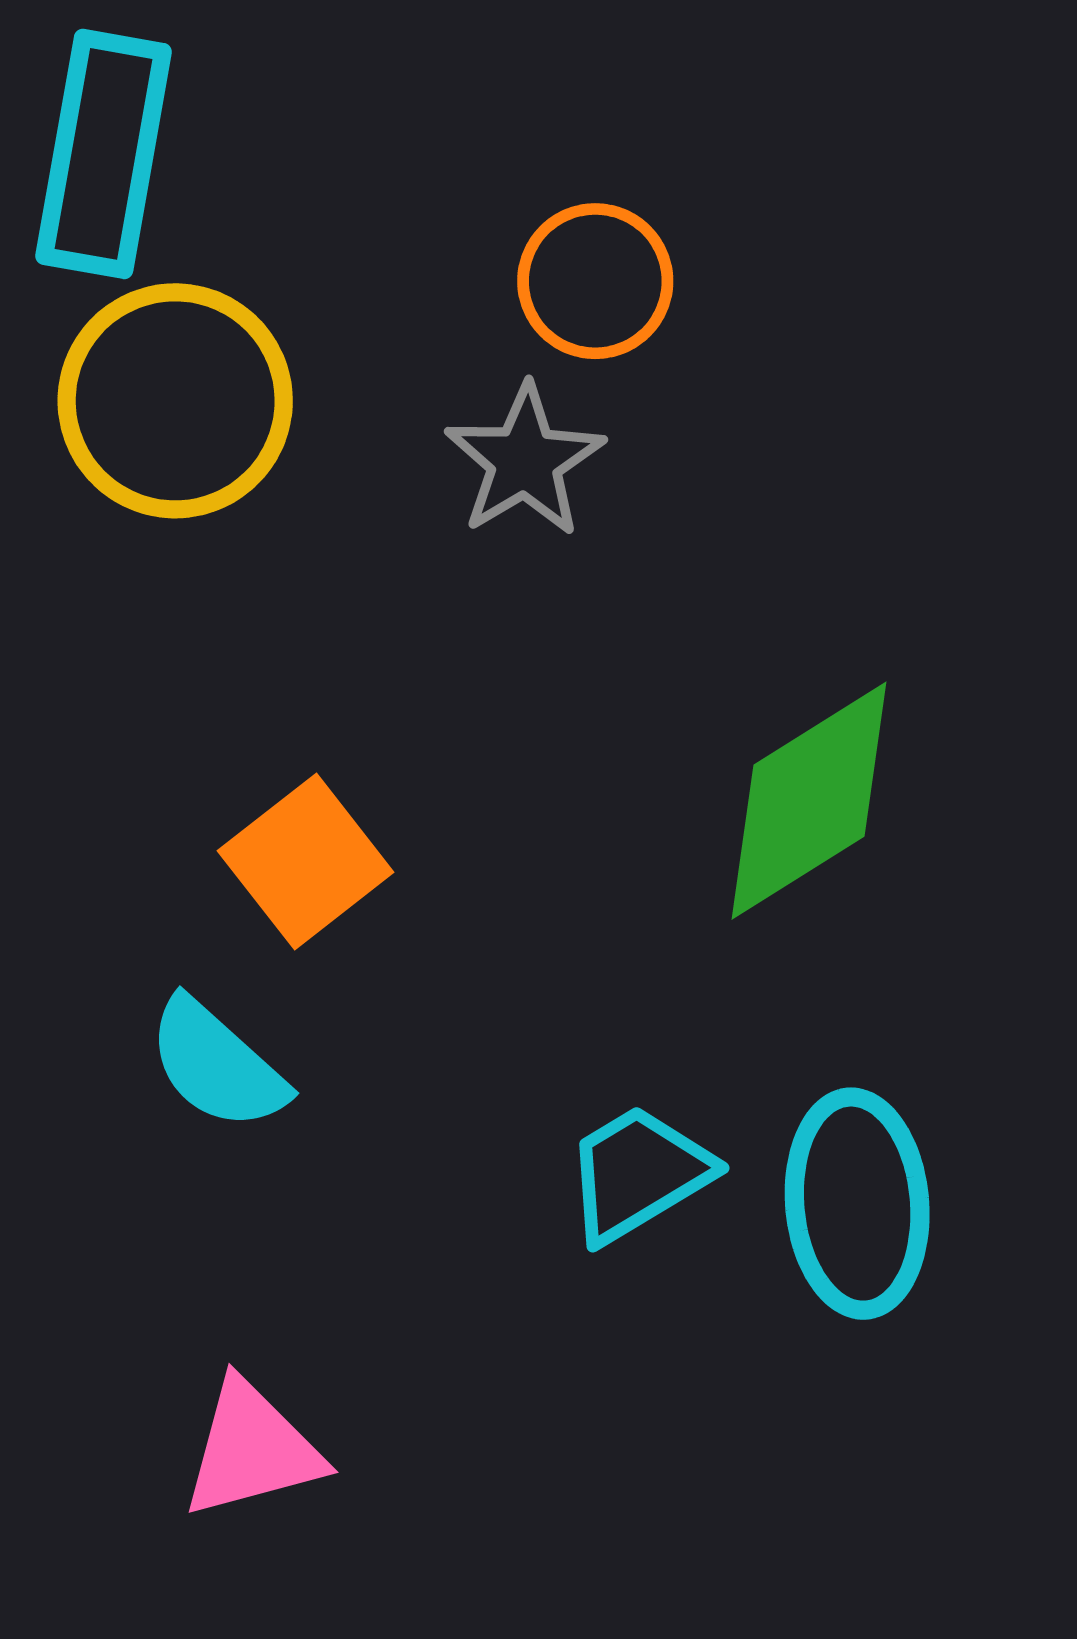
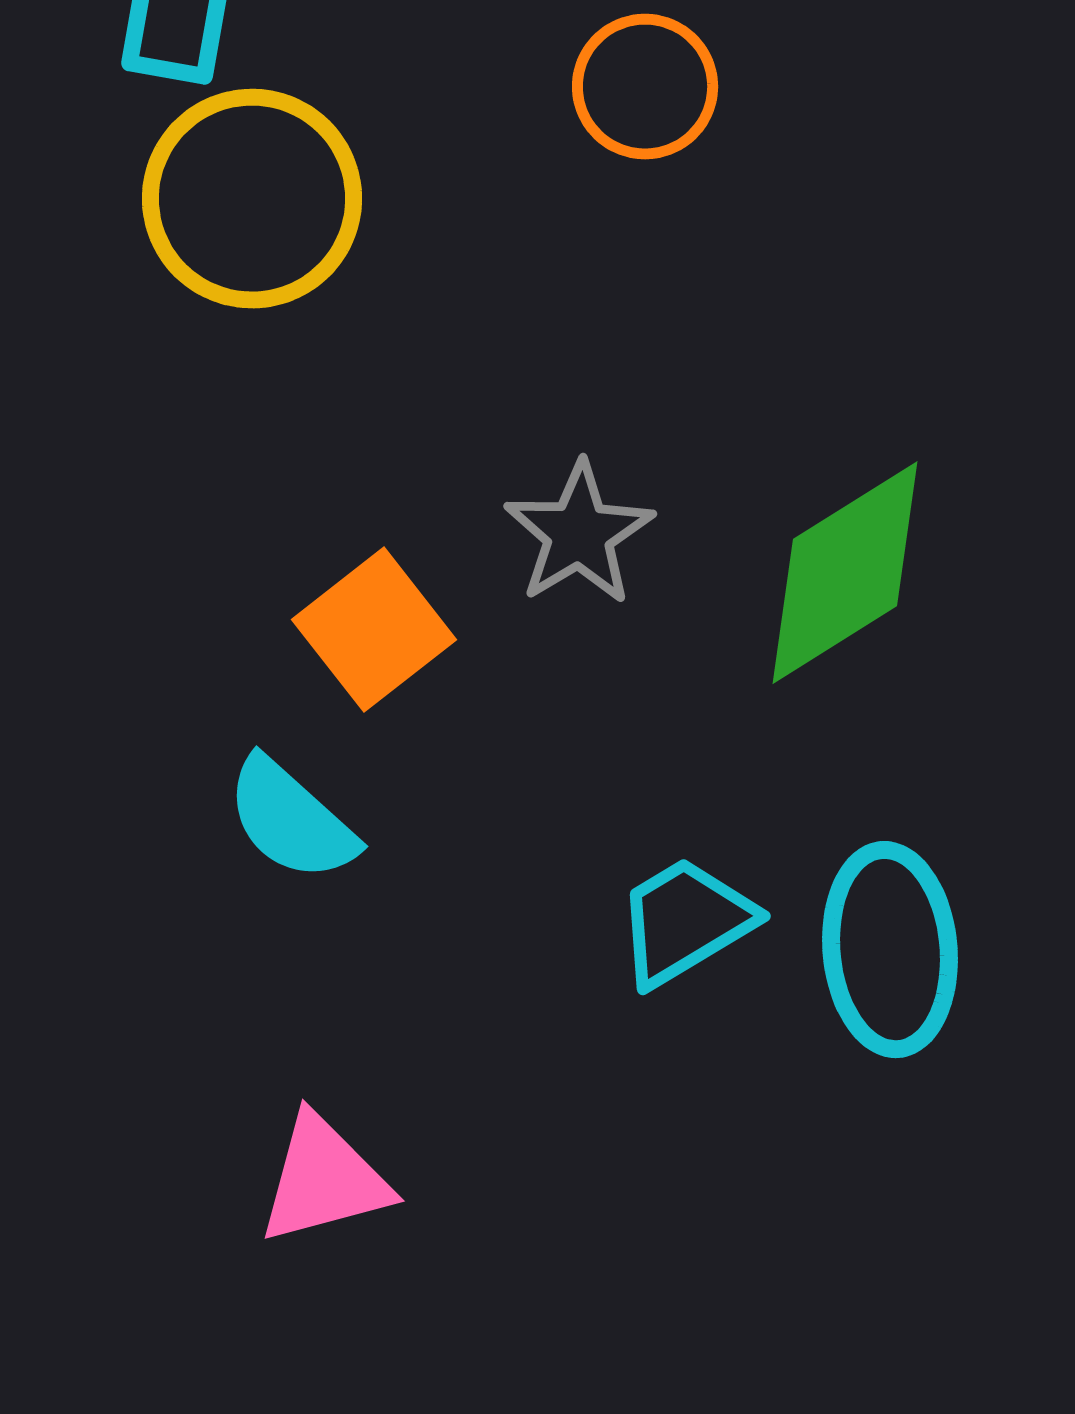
gray star: (525, 461) -> (579, 534), moved

